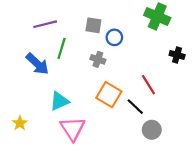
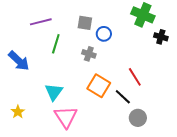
black cross: (177, 55) -> (161, 37), moved
blue arrow: (37, 64) -> (19, 61), moved
cyan triangle: (59, 101) -> (54, 92), turned -30

